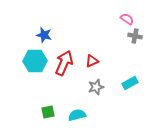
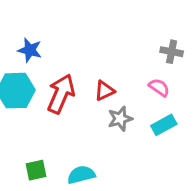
pink semicircle: (127, 19) -> (159, 87), moved
gray star: (96, 87) -> (120, 119), moved

